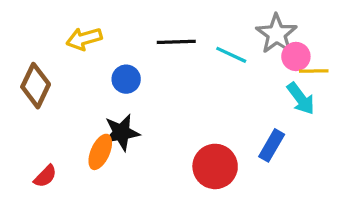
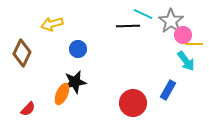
black line: (176, 42) -> (128, 26), moved
cyan line: (231, 55) -> (143, 14), moved

